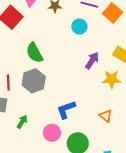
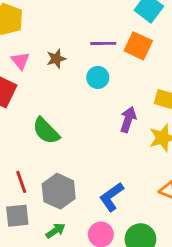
gray hexagon: (34, 81) -> (59, 191), moved
green arrow: (22, 122) -> (56, 231), turned 40

